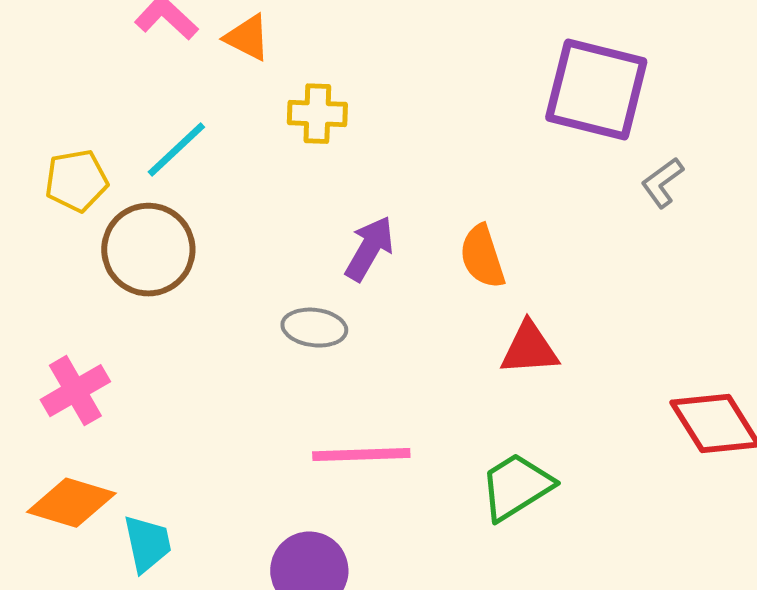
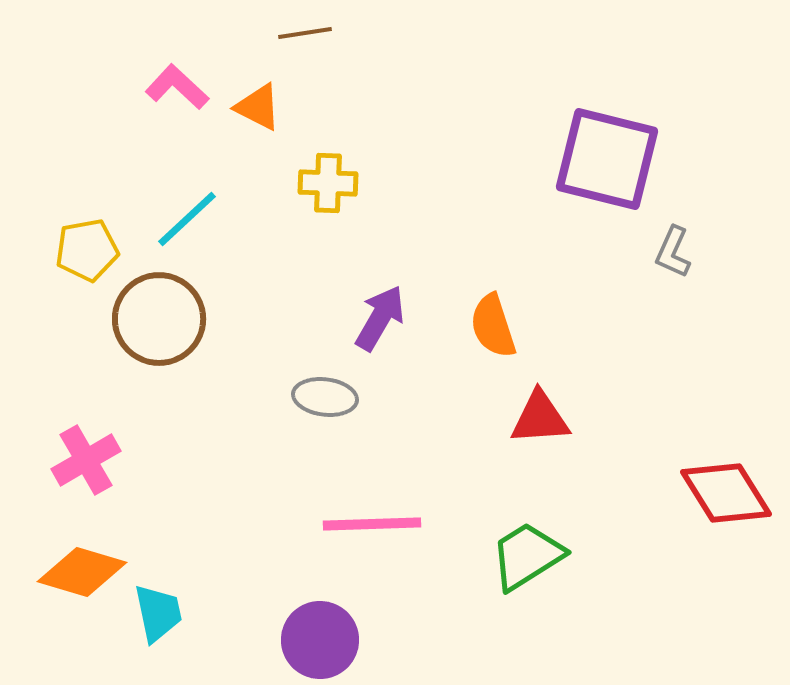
gray L-shape: (662, 183) -> (673, 252), turned -30

